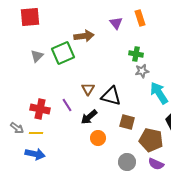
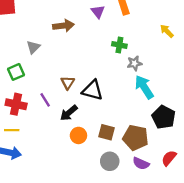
green square: (63, 53) -> (16, 72), moved, size x0.7
gray triangle: (37, 56) -> (33, 47), moved
gray star: (142, 71) -> (134, 63), moved
brown square: (127, 122) -> (106, 132), moved

